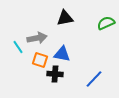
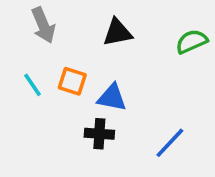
gray arrow: (37, 38) -> (43, 25), moved, turned 78
orange square: (40, 60) -> (72, 81), moved

